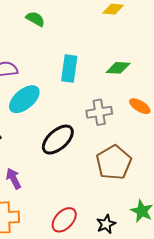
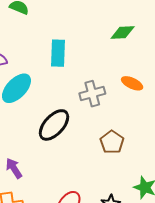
green diamond: (118, 68) -> (123, 33), moved
brown pentagon: (114, 162) -> (112, 142), size x0.7

